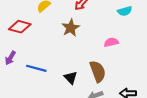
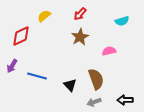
red diamond: (20, 27) -> (21, 36), turned -40
brown star: (71, 28) -> (80, 37), moved

